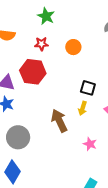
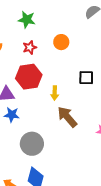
yellow arrow: (83, 108) -> (55, 93), moved

